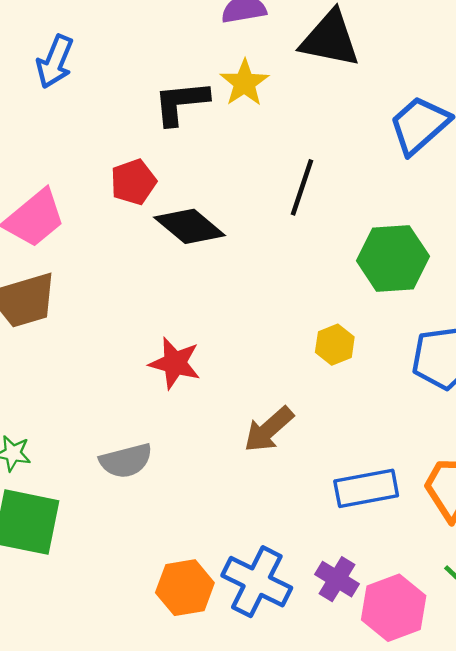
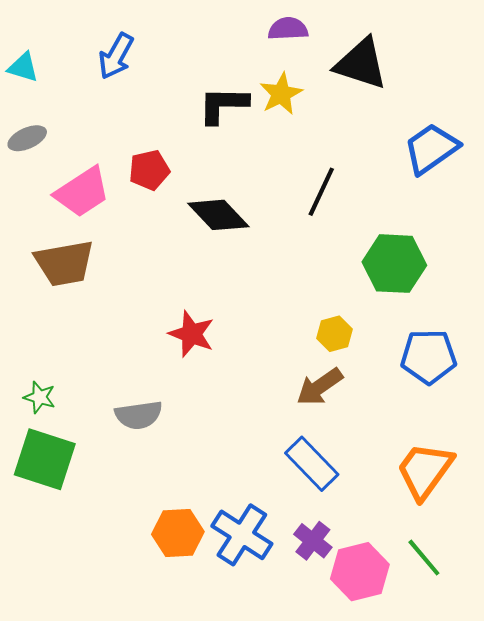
red pentagon: (133, 182) -> (149, 170), moved
brown arrow: (269, 429) -> (320, 387), moved
blue rectangle: (366, 488) -> (312, 464), moved, turned 50

